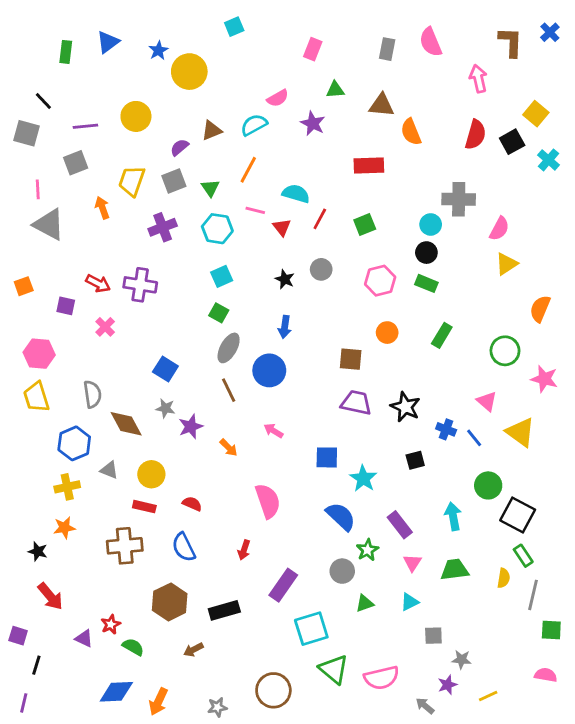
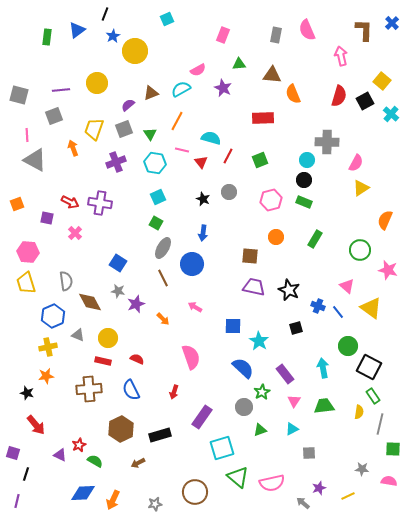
black line: (43, 101) -> (105, 14), moved, turned 64
gray star: (461, 659) -> (362, 469), moved

